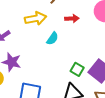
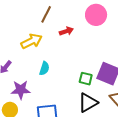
cyan semicircle: (52, 38) -> (44, 68), moved

